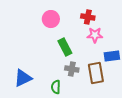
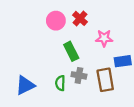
red cross: (88, 17) -> (80, 18), moved, turned 32
green semicircle: (56, 87) -> (60, 83), moved

